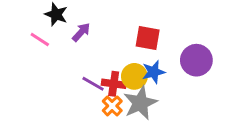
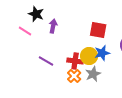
purple arrow: (81, 32) -> (53, 26), turned -32
purple line: (93, 84) -> (46, 61), moved
gray star: (140, 103) -> (93, 74), size x0.7

